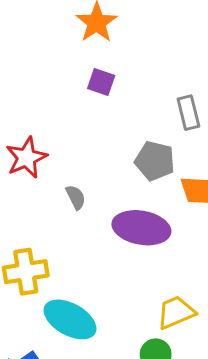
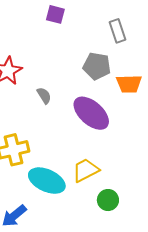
purple ellipse: (141, 228) -> (91, 113), turned 36
yellow trapezoid: (176, 312) -> (86, 170), moved

